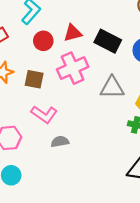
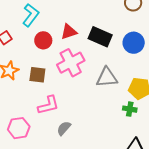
pink L-shape: (44, 114) -> (48, 105), turned -45
gray semicircle: (60, 142) -> (64, 128), turned -35

